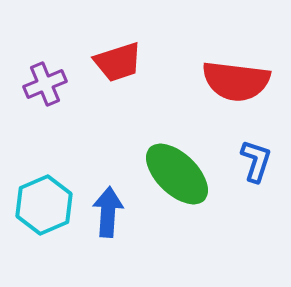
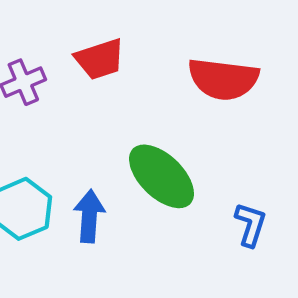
blue L-shape: (256, 161) -> (250, 225), moved

